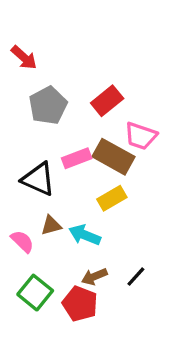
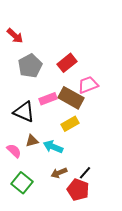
pink trapezoid: (141, 136) -> (88, 85), turned 140
red pentagon: (80, 304) -> (78, 190), moved

